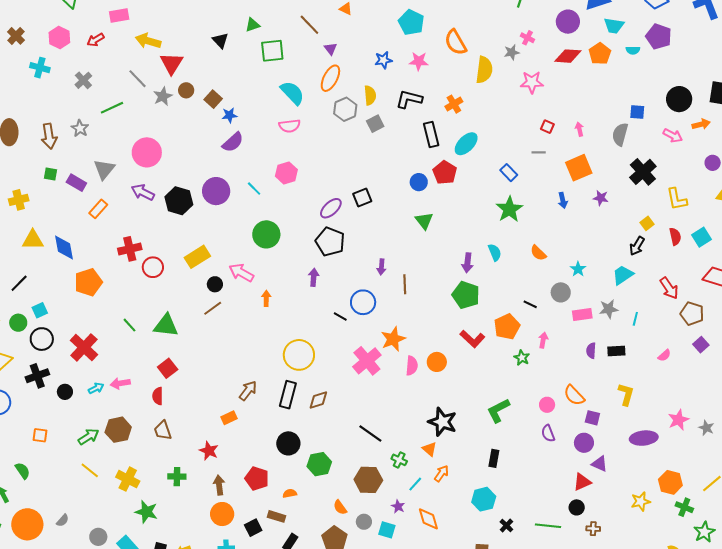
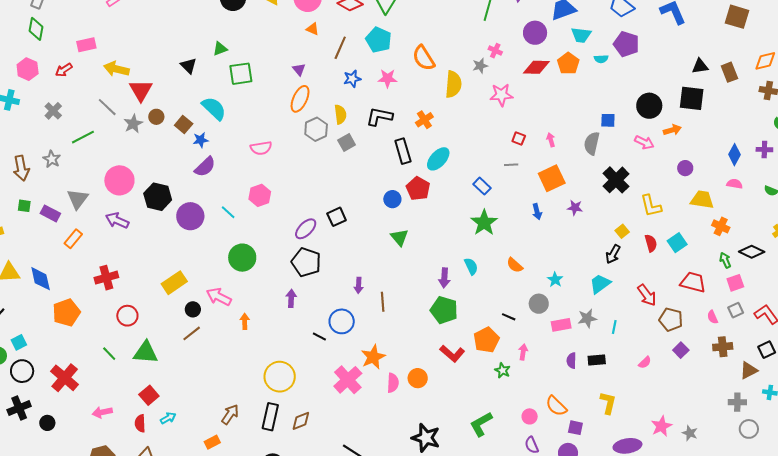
brown line: (309, 25) -> (340, 48), moved, turned 70
cyan semicircle: (292, 93) -> (214, 108), moved
black hexagon: (179, 201) -> (158, 197), moved
red circle: (153, 267) -> (127, 316), moved
cyan arrow: (96, 388) -> (168, 418), moved

